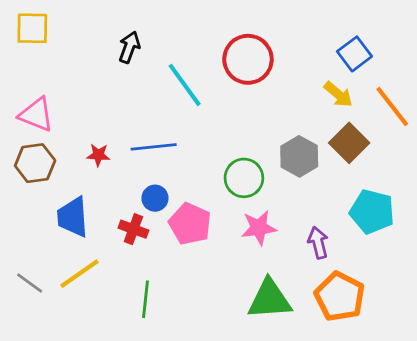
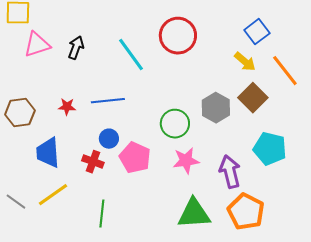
black arrow: (129, 47) -> (76, 48), moved
pink triangle: (36, 115) -> (37, 45), moved, turned -40
purple arrow: (318, 243) -> (230, 172), size x1.4

